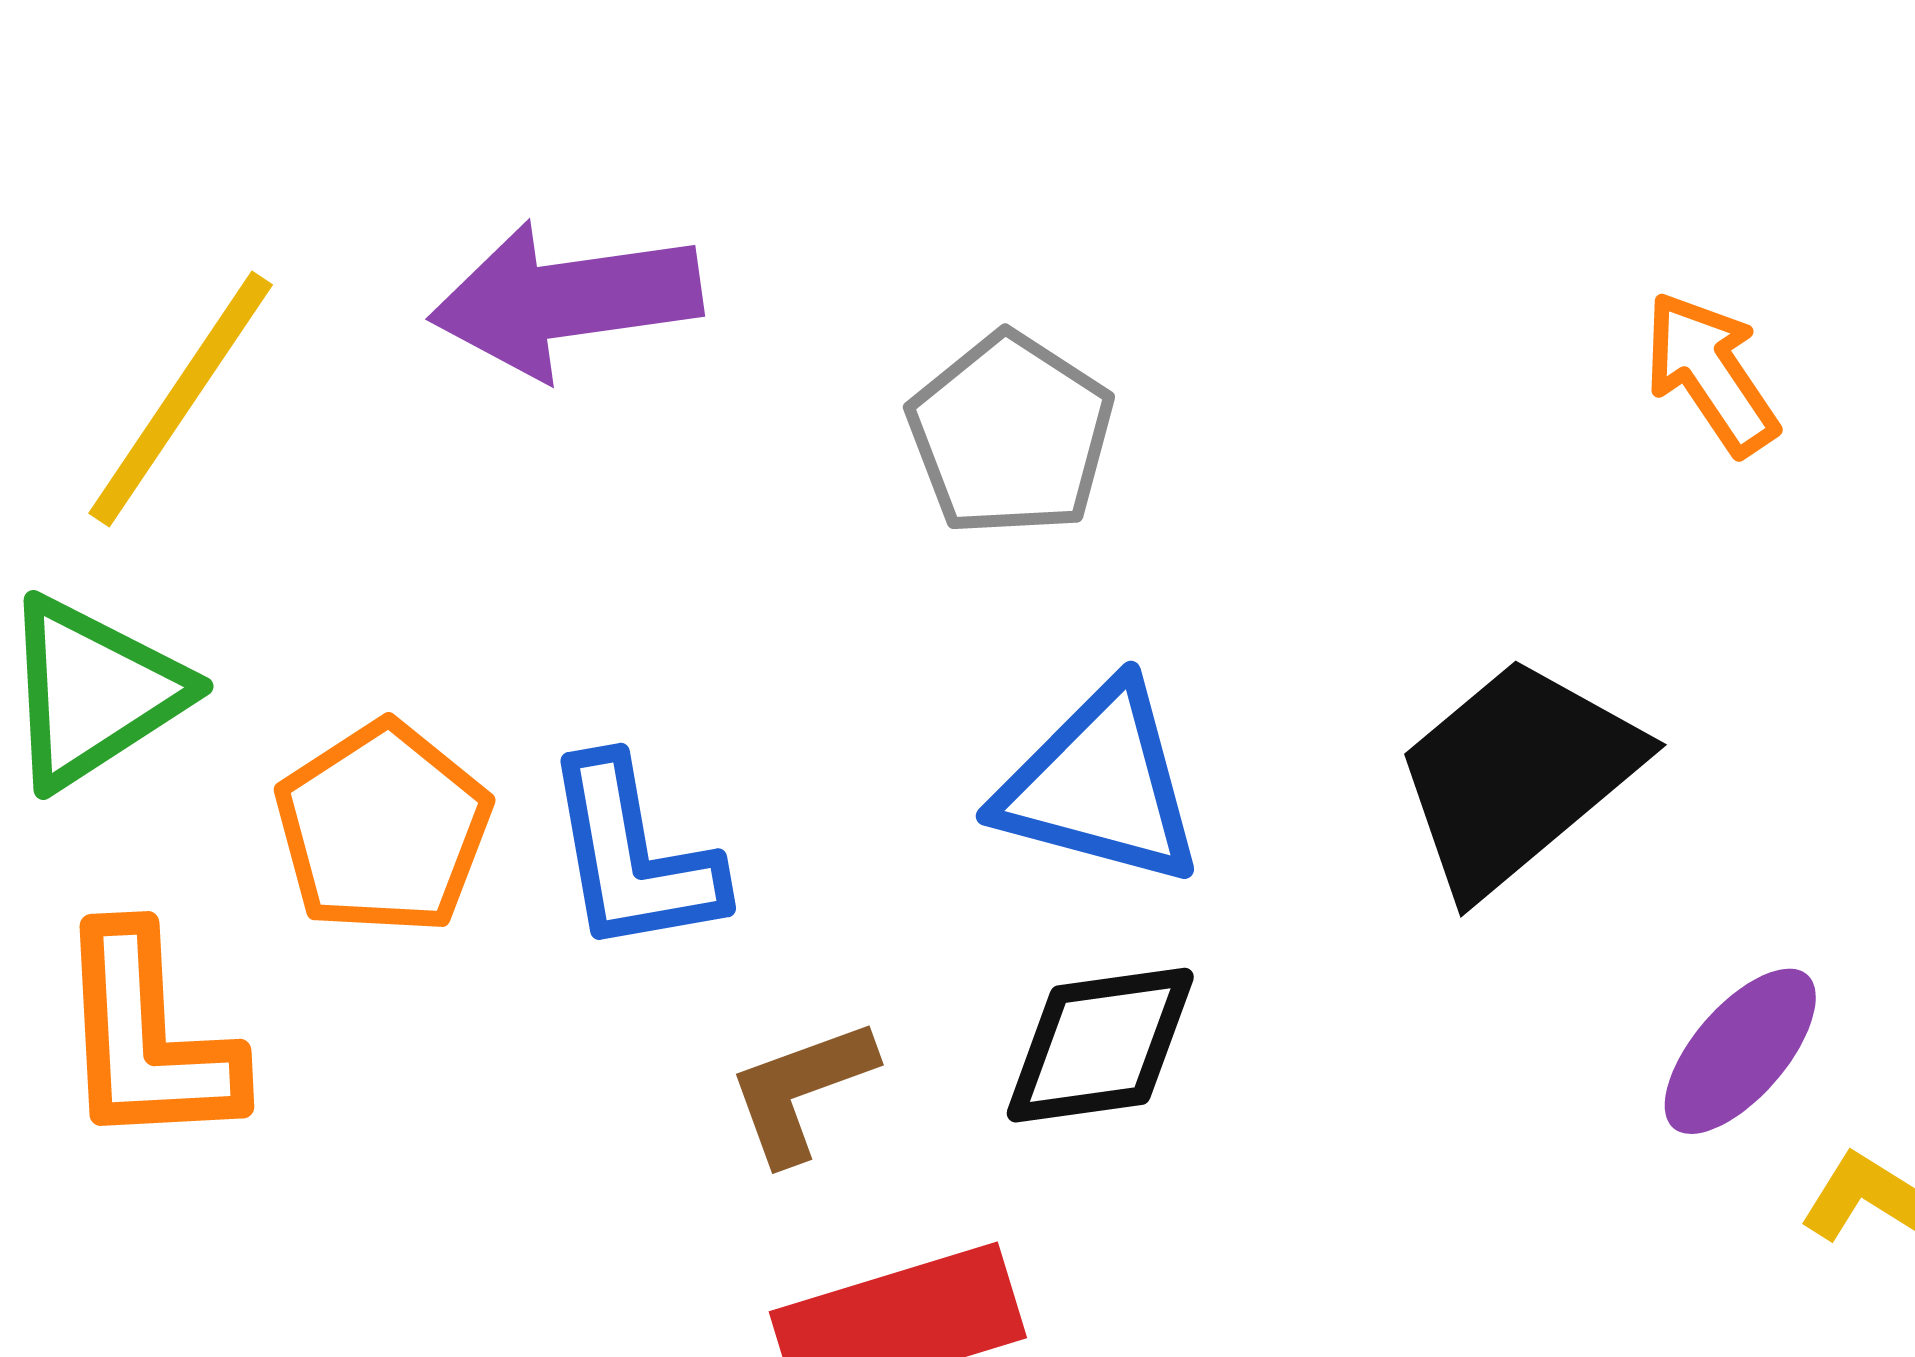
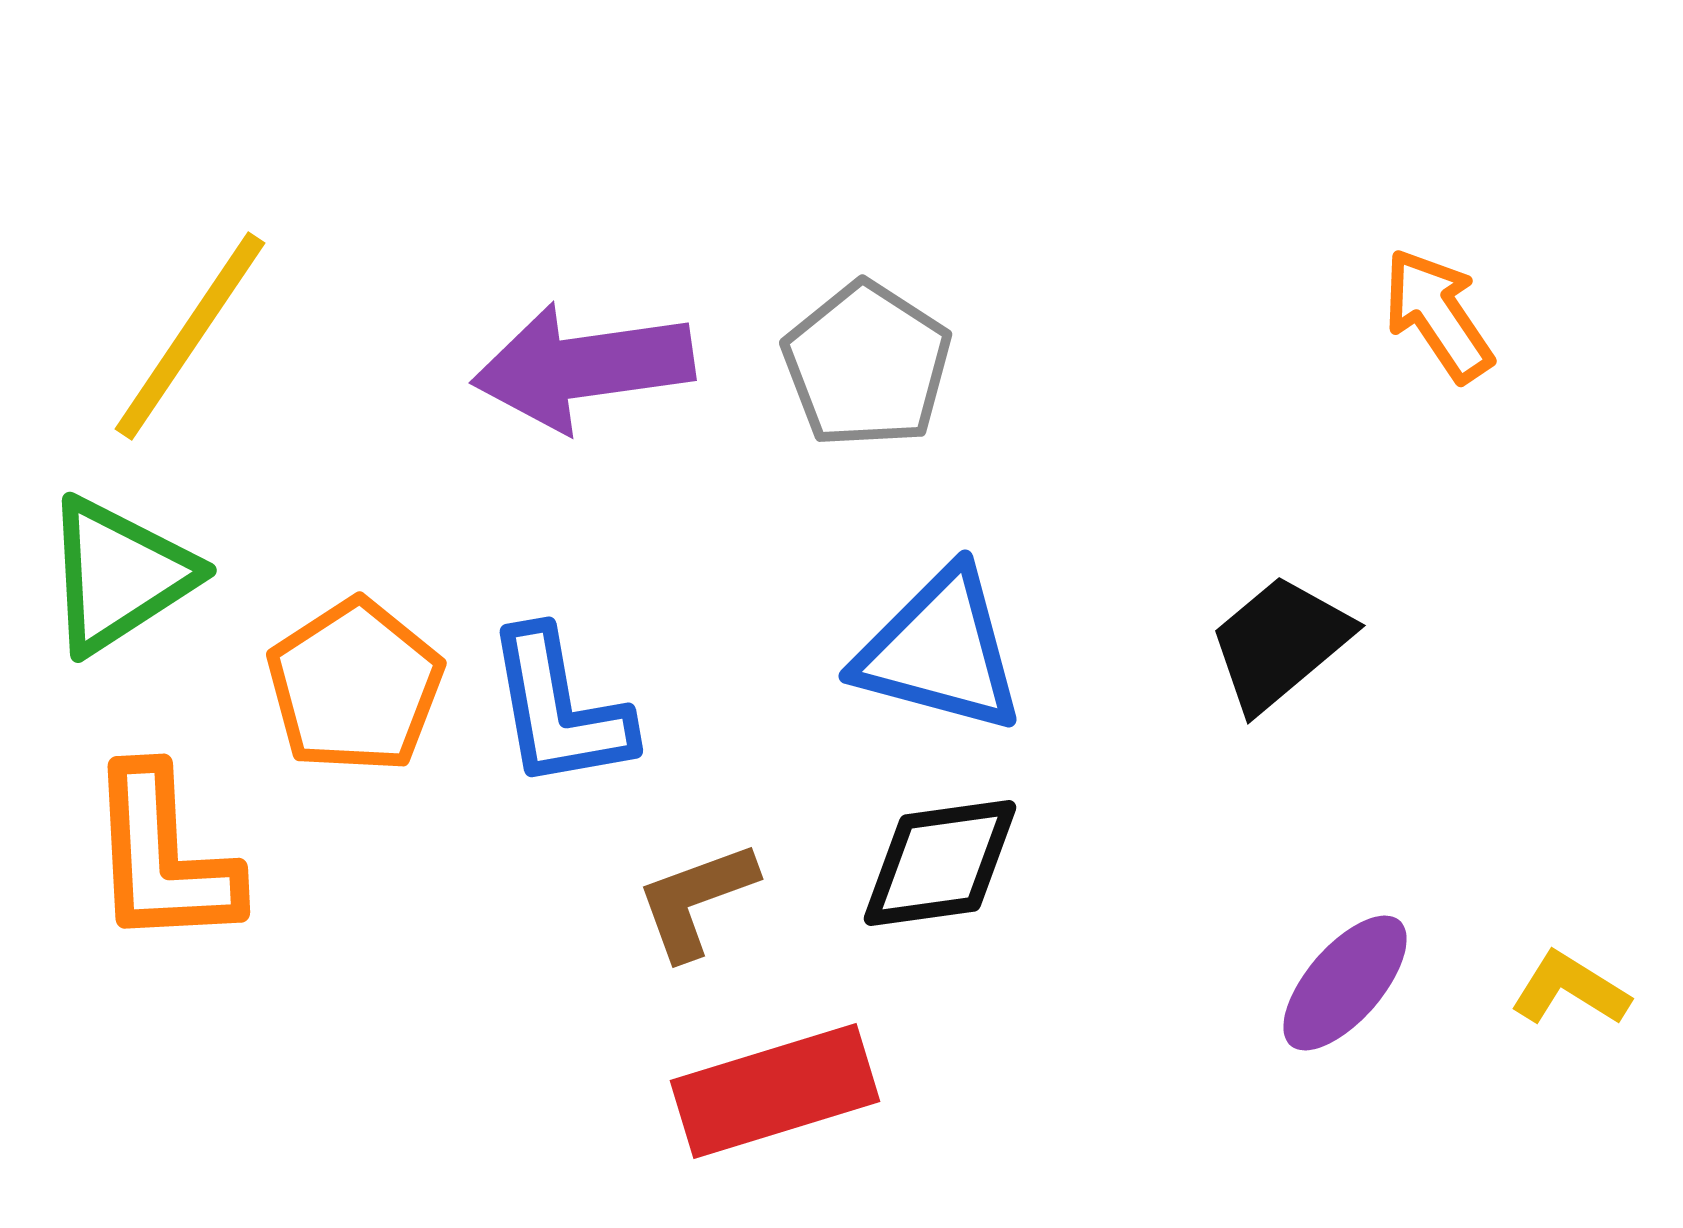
purple arrow: (566, 300) -> (583, 367), moved
black trapezoid: (1517, 775) -> (1280, 643), size x0.7
purple ellipse: (1740, 1051) -> (1345, 983), moved

